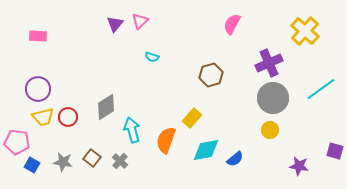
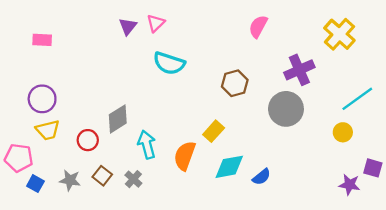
cyan semicircle: (152, 57) -> (169, 63), size x2.0
gray circle: (273, 98) -> (286, 109), moved
red circle: (68, 117) -> (88, 140), moved
yellow circle: (270, 130) -> (343, 132), moved
purple star: (299, 166) -> (349, 185), moved

